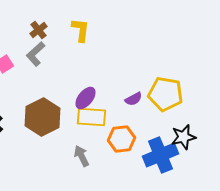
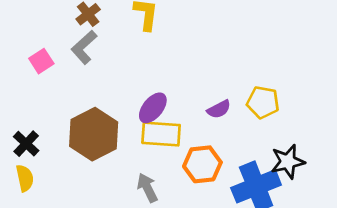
yellow pentagon: (166, 94) -> (263, 102), size x0.7

